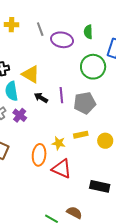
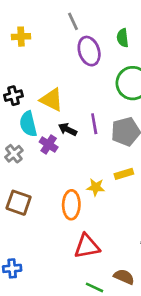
gray line: (40, 29) -> (73, 21), moved
purple ellipse: (62, 40) -> (89, 51), turned 65
purple cross: (20, 115) -> (49, 145), moved
red triangle: (62, 169) -> (87, 246), moved, turned -30

